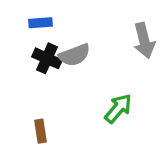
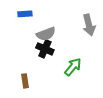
black cross: (47, 58) -> (45, 49), moved

